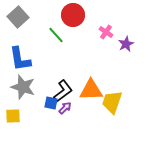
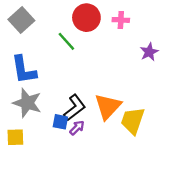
pink cross: (106, 32) -> (121, 20), moved, turned -32
orange triangle: (91, 90) -> (108, 106), turned -45

